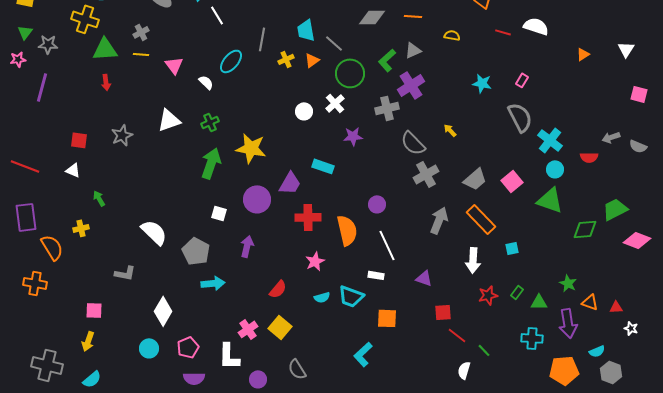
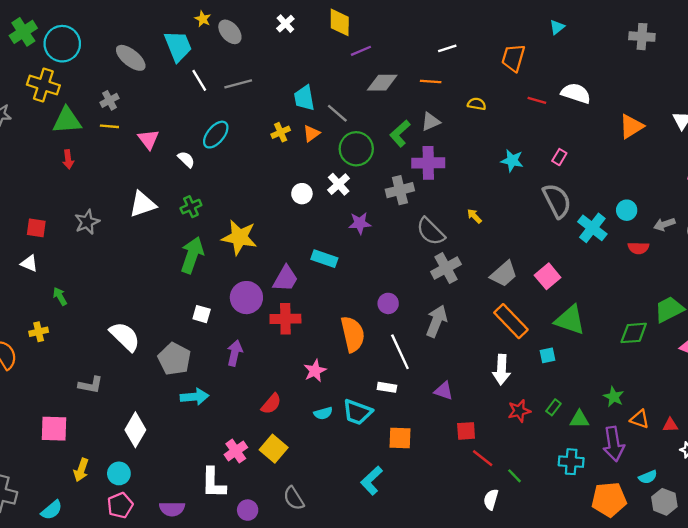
gray line: (262, 39) -> (238, 84), moved, turned 65
orange triangle: (583, 54) -> (631, 126), size x1.6
purple cross: (411, 85) -> (428, 163), turned 32
cyan circle: (555, 169) -> (627, 210), moved
green triangle: (550, 200) -> (570, 320), moved
red cross: (308, 217) -> (285, 319), moved
gray arrow: (439, 220) -> (437, 321), moved
pink square: (94, 310) -> (54, 429), size x1.4
yellow arrow: (88, 341) -> (81, 470), moved
pink pentagon: (188, 347) -> (120, 505), moved

